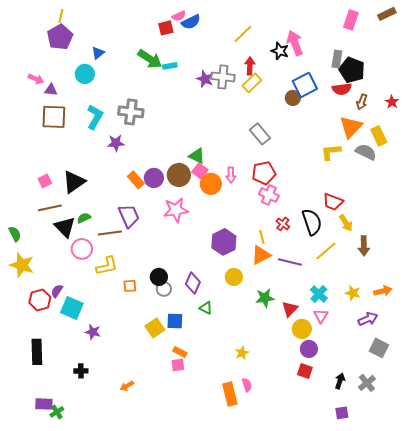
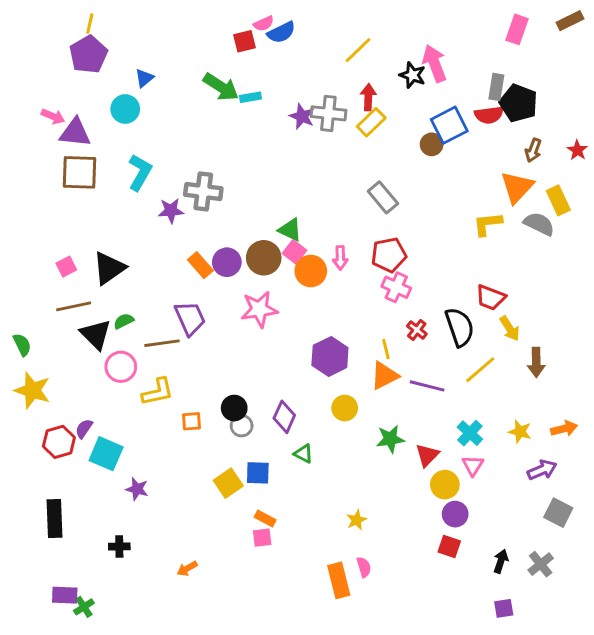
red semicircle: (342, 89) -> (489, 115), moved
purple triangle: (51, 90) -> (75, 133), size x1.6
gray cross: (131, 112) -> (203, 191), moved

